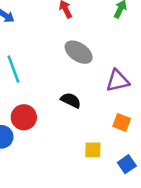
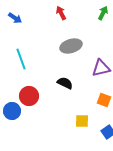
gray ellipse: (79, 52) -> (71, 46), turned -50

